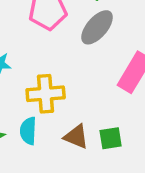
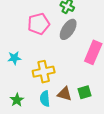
cyan semicircle: (28, 131) -> (45, 99), moved

